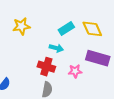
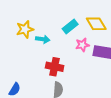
cyan arrow: (56, 48) -> (43, 39), moved
pink star: (75, 71) -> (82, 45), moved

